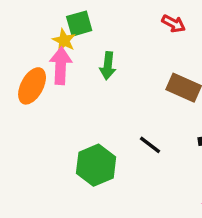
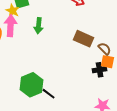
black line: (150, 145) -> (49, 94), moved

